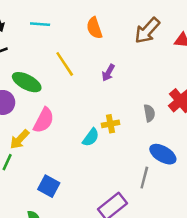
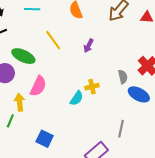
yellow arrow: (20, 139) -> (20, 102), turned 132
blue ellipse: (163, 154) -> (139, 94), moved

